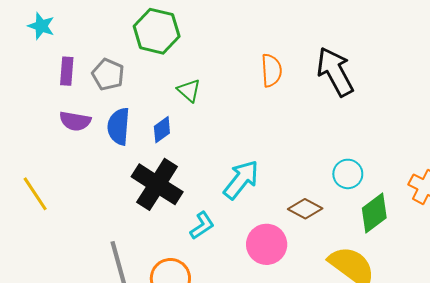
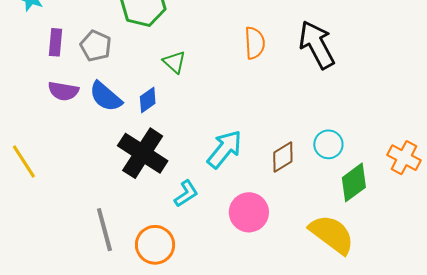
blue semicircle: (119, 126) -> (106, 97), turned -54
brown diamond: (305, 209) -> (283, 157), moved, turned -60

